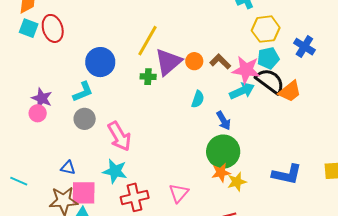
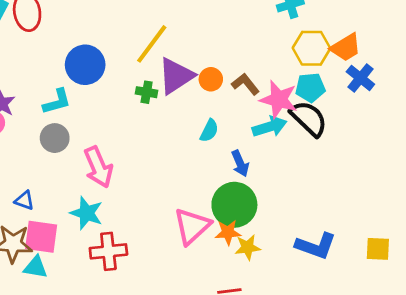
orange trapezoid: (290, 91) -> (346, 47), moved
pink triangle: (179, 193) -> (192, 226), moved, size x1.4

